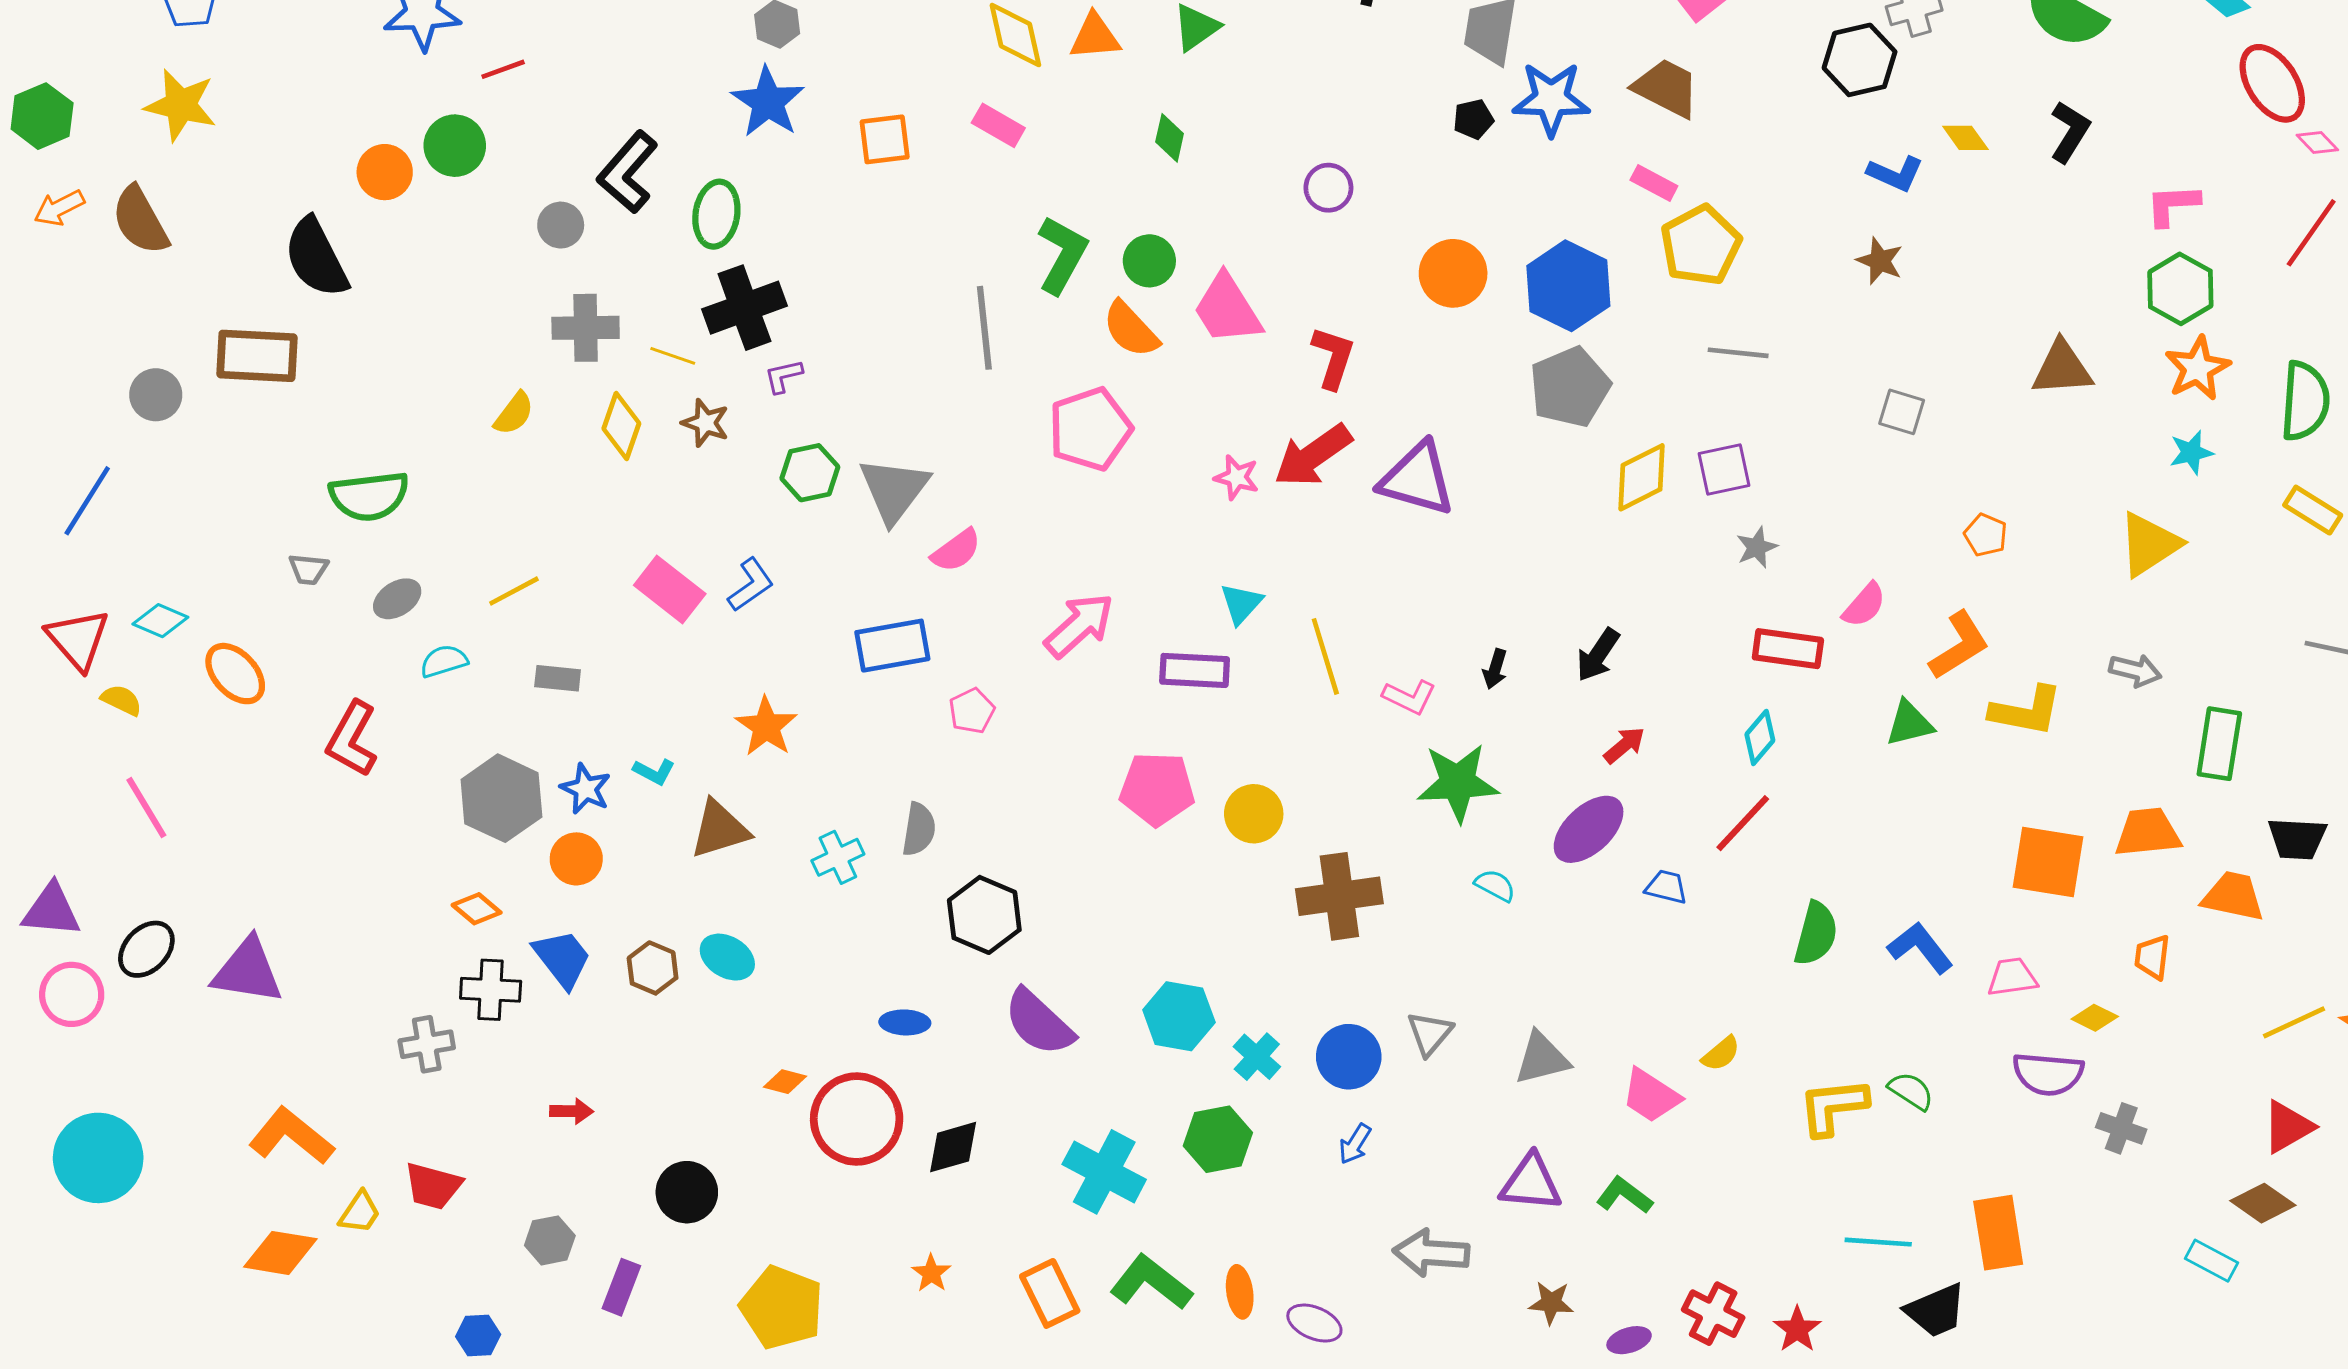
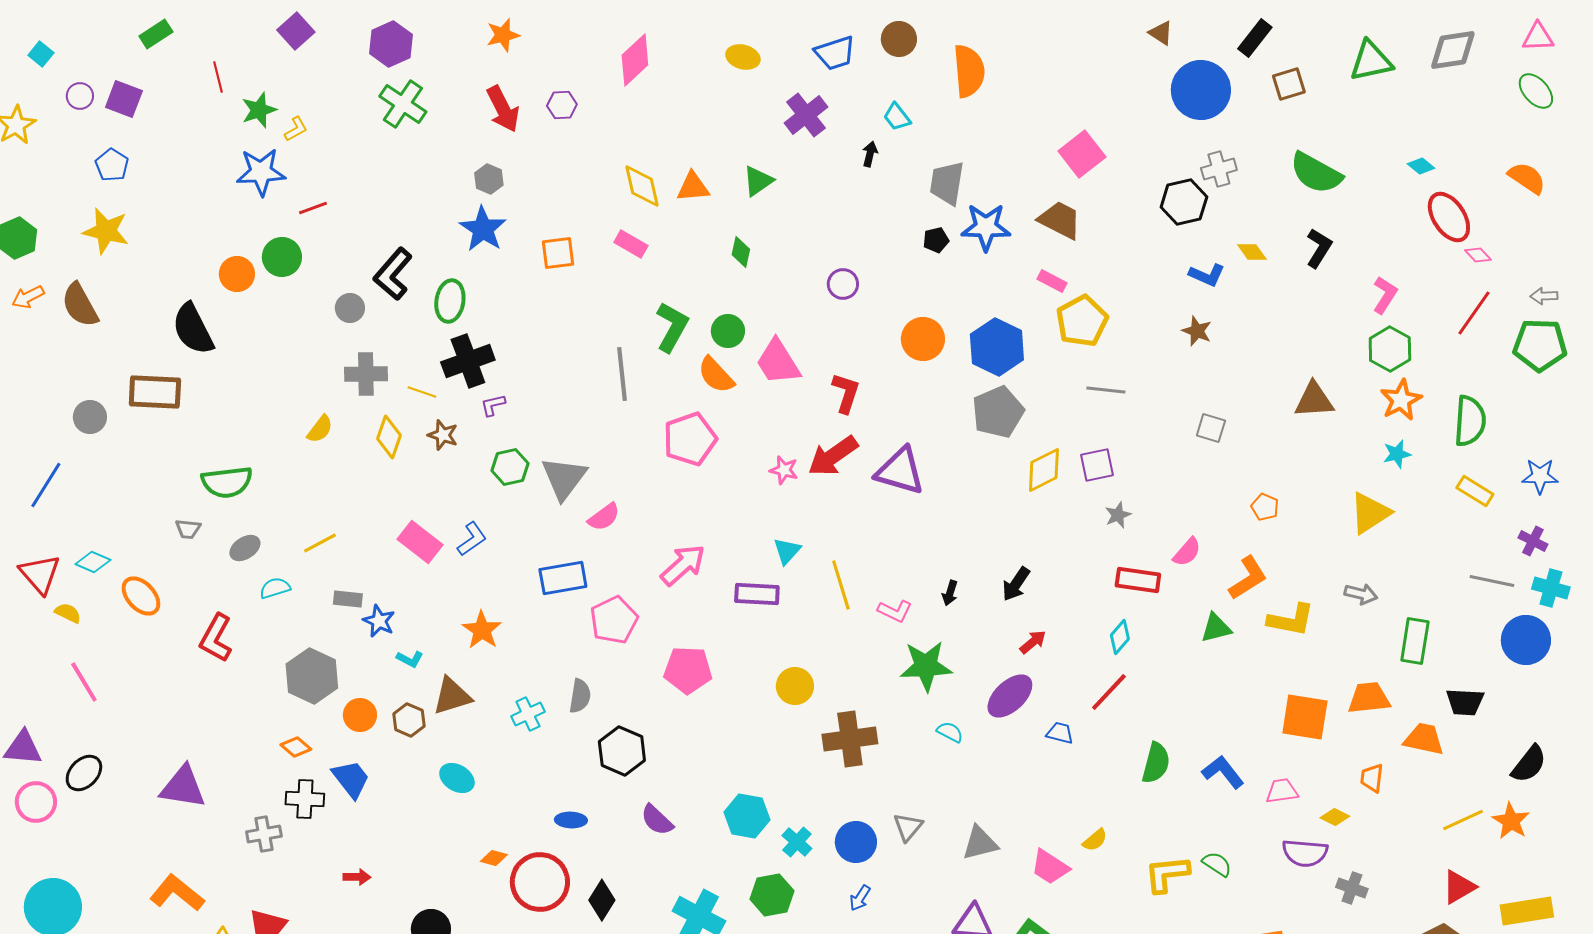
pink L-shape: (2173, 205) -> (1385, 295), turned 126
pink pentagon: (972, 711) -> (614, 620), size x1.6
blue star: (586, 789) -> (379, 621), moved
pink pentagon: (1157, 789) -> (688, 670), moved
brown hexagon: (653, 968) -> (409, 720), moved
purple triangle: (248, 971) -> (183, 787), moved
purple semicircle: (1039, 1022) -> (657, 820), size x0.7
black diamond: (953, 1147) -> (602, 900), turned -42

